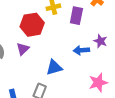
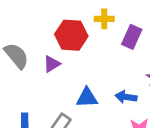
blue arrow: (81, 50) -> (126, 97), moved

